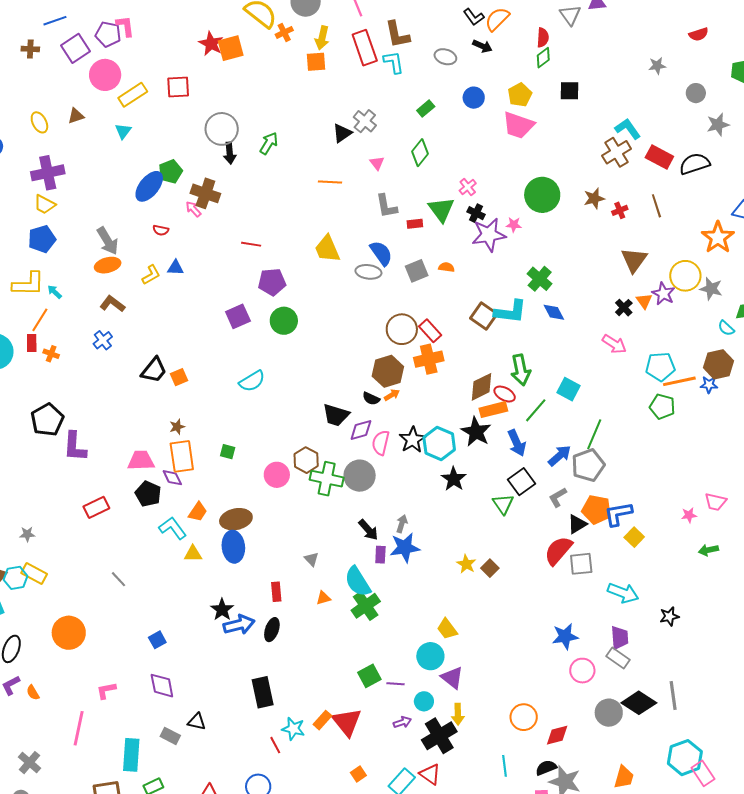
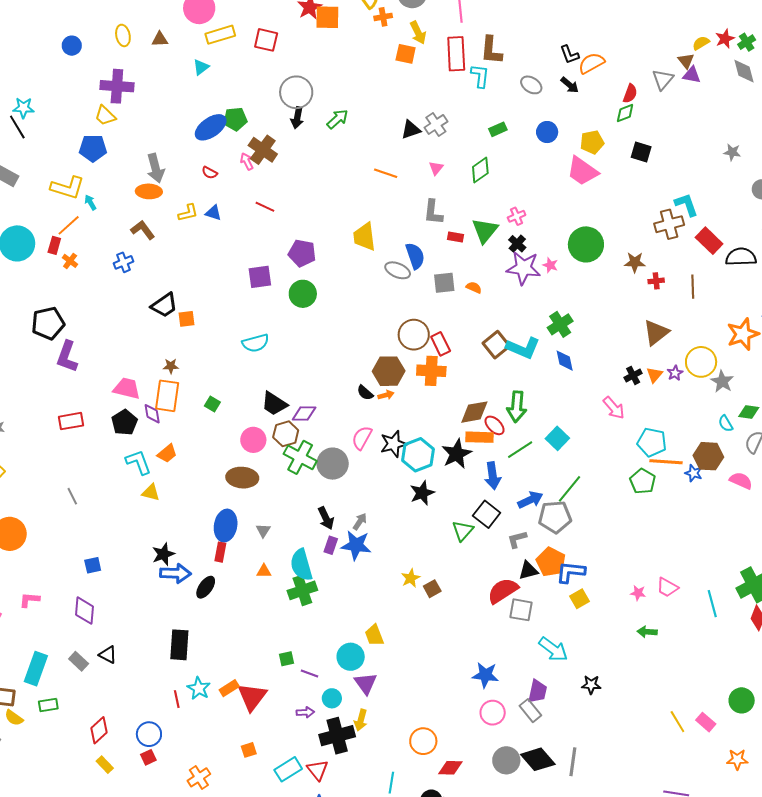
yellow arrow: (322, 38) -> (418, 33), turned -55
red line: (251, 244) -> (265, 207), moved
purple star: (663, 294) -> (675, 373), size x0.7
black trapezoid: (336, 415) -> (274, 404), moved
purple diamond: (361, 430) -> (304, 413), moved
black square: (522, 482) -> (487, 514), turned -32
brown ellipse: (236, 519) -> (242, 478), moved
blue ellipse: (233, 547) -> (226, 526), moved
green square: (369, 676) -> (286, 659), size x0.7

